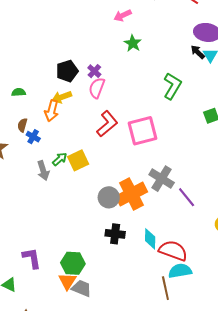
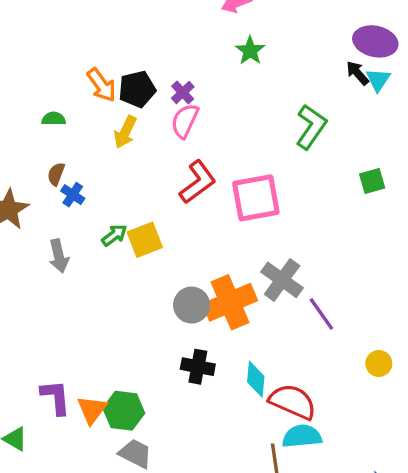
yellow arrow: (62, 97) -> (125, 132), turned -48
orange arrow: (52, 111) -> (102, 85), moved, turned -55
gray arrow: (43, 171) -> (59, 256), moved
orange triangle: (67, 281) -> (92, 410), moved

